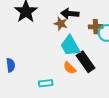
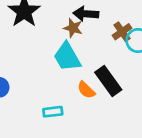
brown cross: (96, 27) -> (122, 32), turned -32
cyan trapezoid: (70, 46) -> (67, 57), moved

